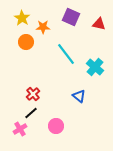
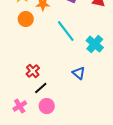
black line: (31, 113) -> (41, 88), moved
pink circle: (56, 126) -> (47, 106), moved

